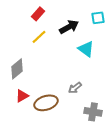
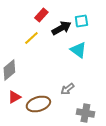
red rectangle: (38, 14) -> (41, 15), moved
cyan square: (98, 18) -> (81, 21), moved

